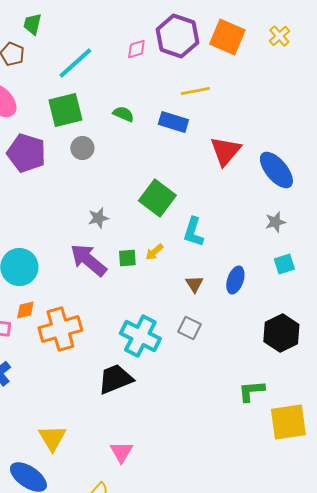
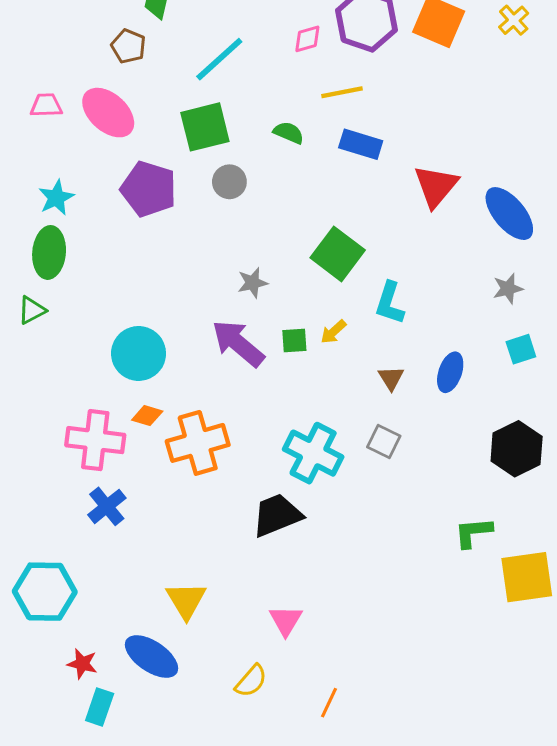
yellow line: (195, 91) -> (342, 92), moved
orange diamond: (25, 310) -> (147, 416), turned 30

